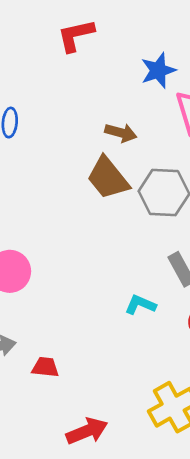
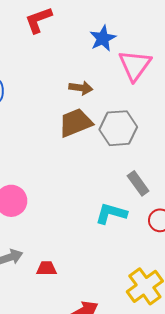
brown trapezoid: (108, 178) -> (75, 123), turned 114
cyan L-shape: (140, 305) -> (111, 213), size x1.4

